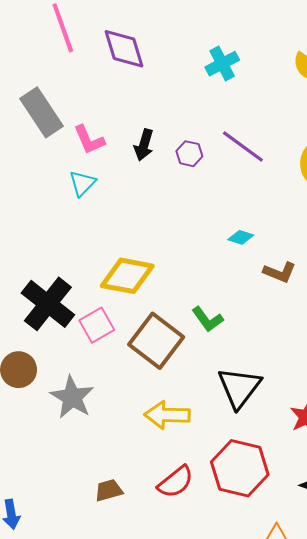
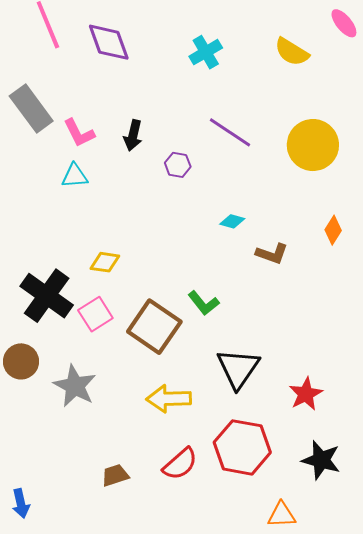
purple hexagon: (189, 154) -> (178, 165), moved
cyan triangle: (82, 183) -> (75, 176), turned 44
yellow diamond: (127, 276) -> (105, 262), moved, size x0.6

